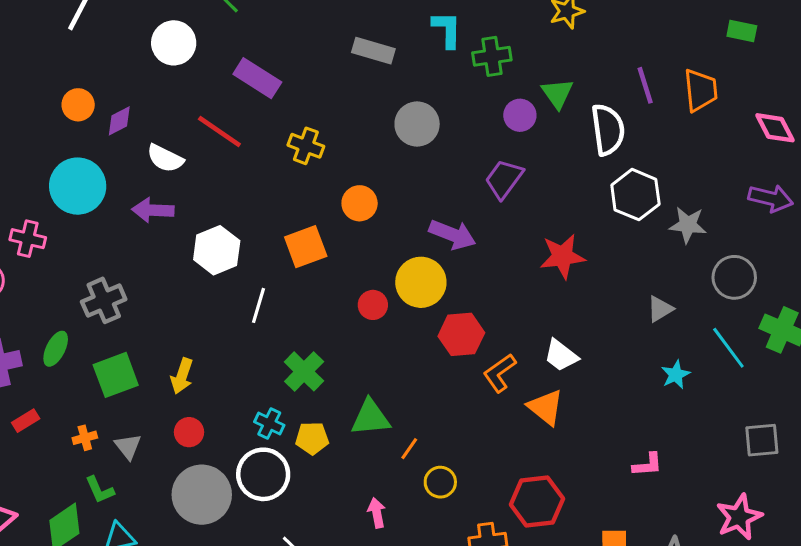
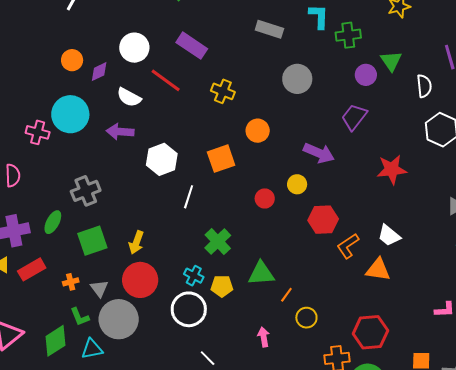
white circle: (174, 43) -> (134, 48), moved
white semicircle: (608, 130) -> (424, 86), size x0.7
pink cross: (28, 239) -> (38, 132), moved
yellow circle: (421, 282) -> (297, 184), size x0.6
orange triangle: (546, 407) -> (378, 270), turned -32
red rectangle: (26, 421) -> (32, 269), size x1.5
red circle: (189, 432) -> (140, 280), size x1.8
gray circle: (202, 495) -> (119, 319), moved

